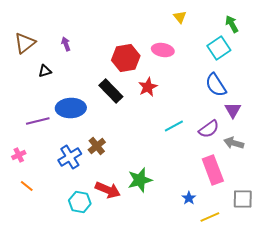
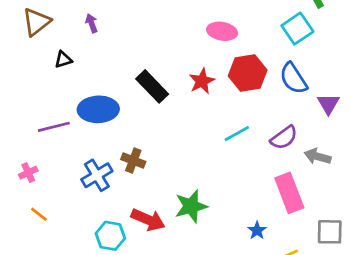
red hexagon: (126, 58) -> (248, 73), moved
purple triangle: (233, 110) -> (328, 104), moved
brown cross: (97, 146) -> (133, 160), turned -30

